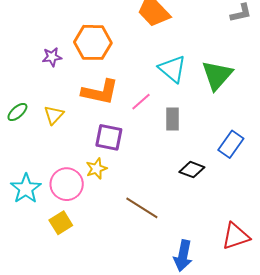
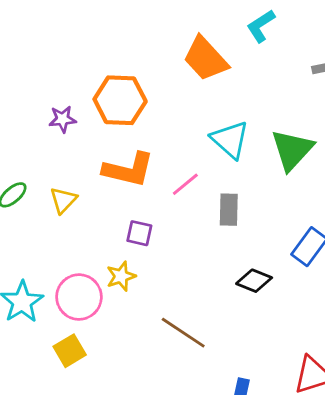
purple square: (109, 137) -> (139, 233), size x0.7

